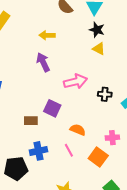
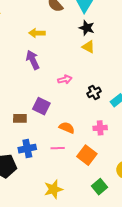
pink arrow: (75, 82) -> (65, 79), size x0.6
black cross: (105, 94) -> (94, 92), turned -32
pink cross: (112, 138) -> (100, 128), moved
pink line: (69, 150) -> (58, 148), turned -64

